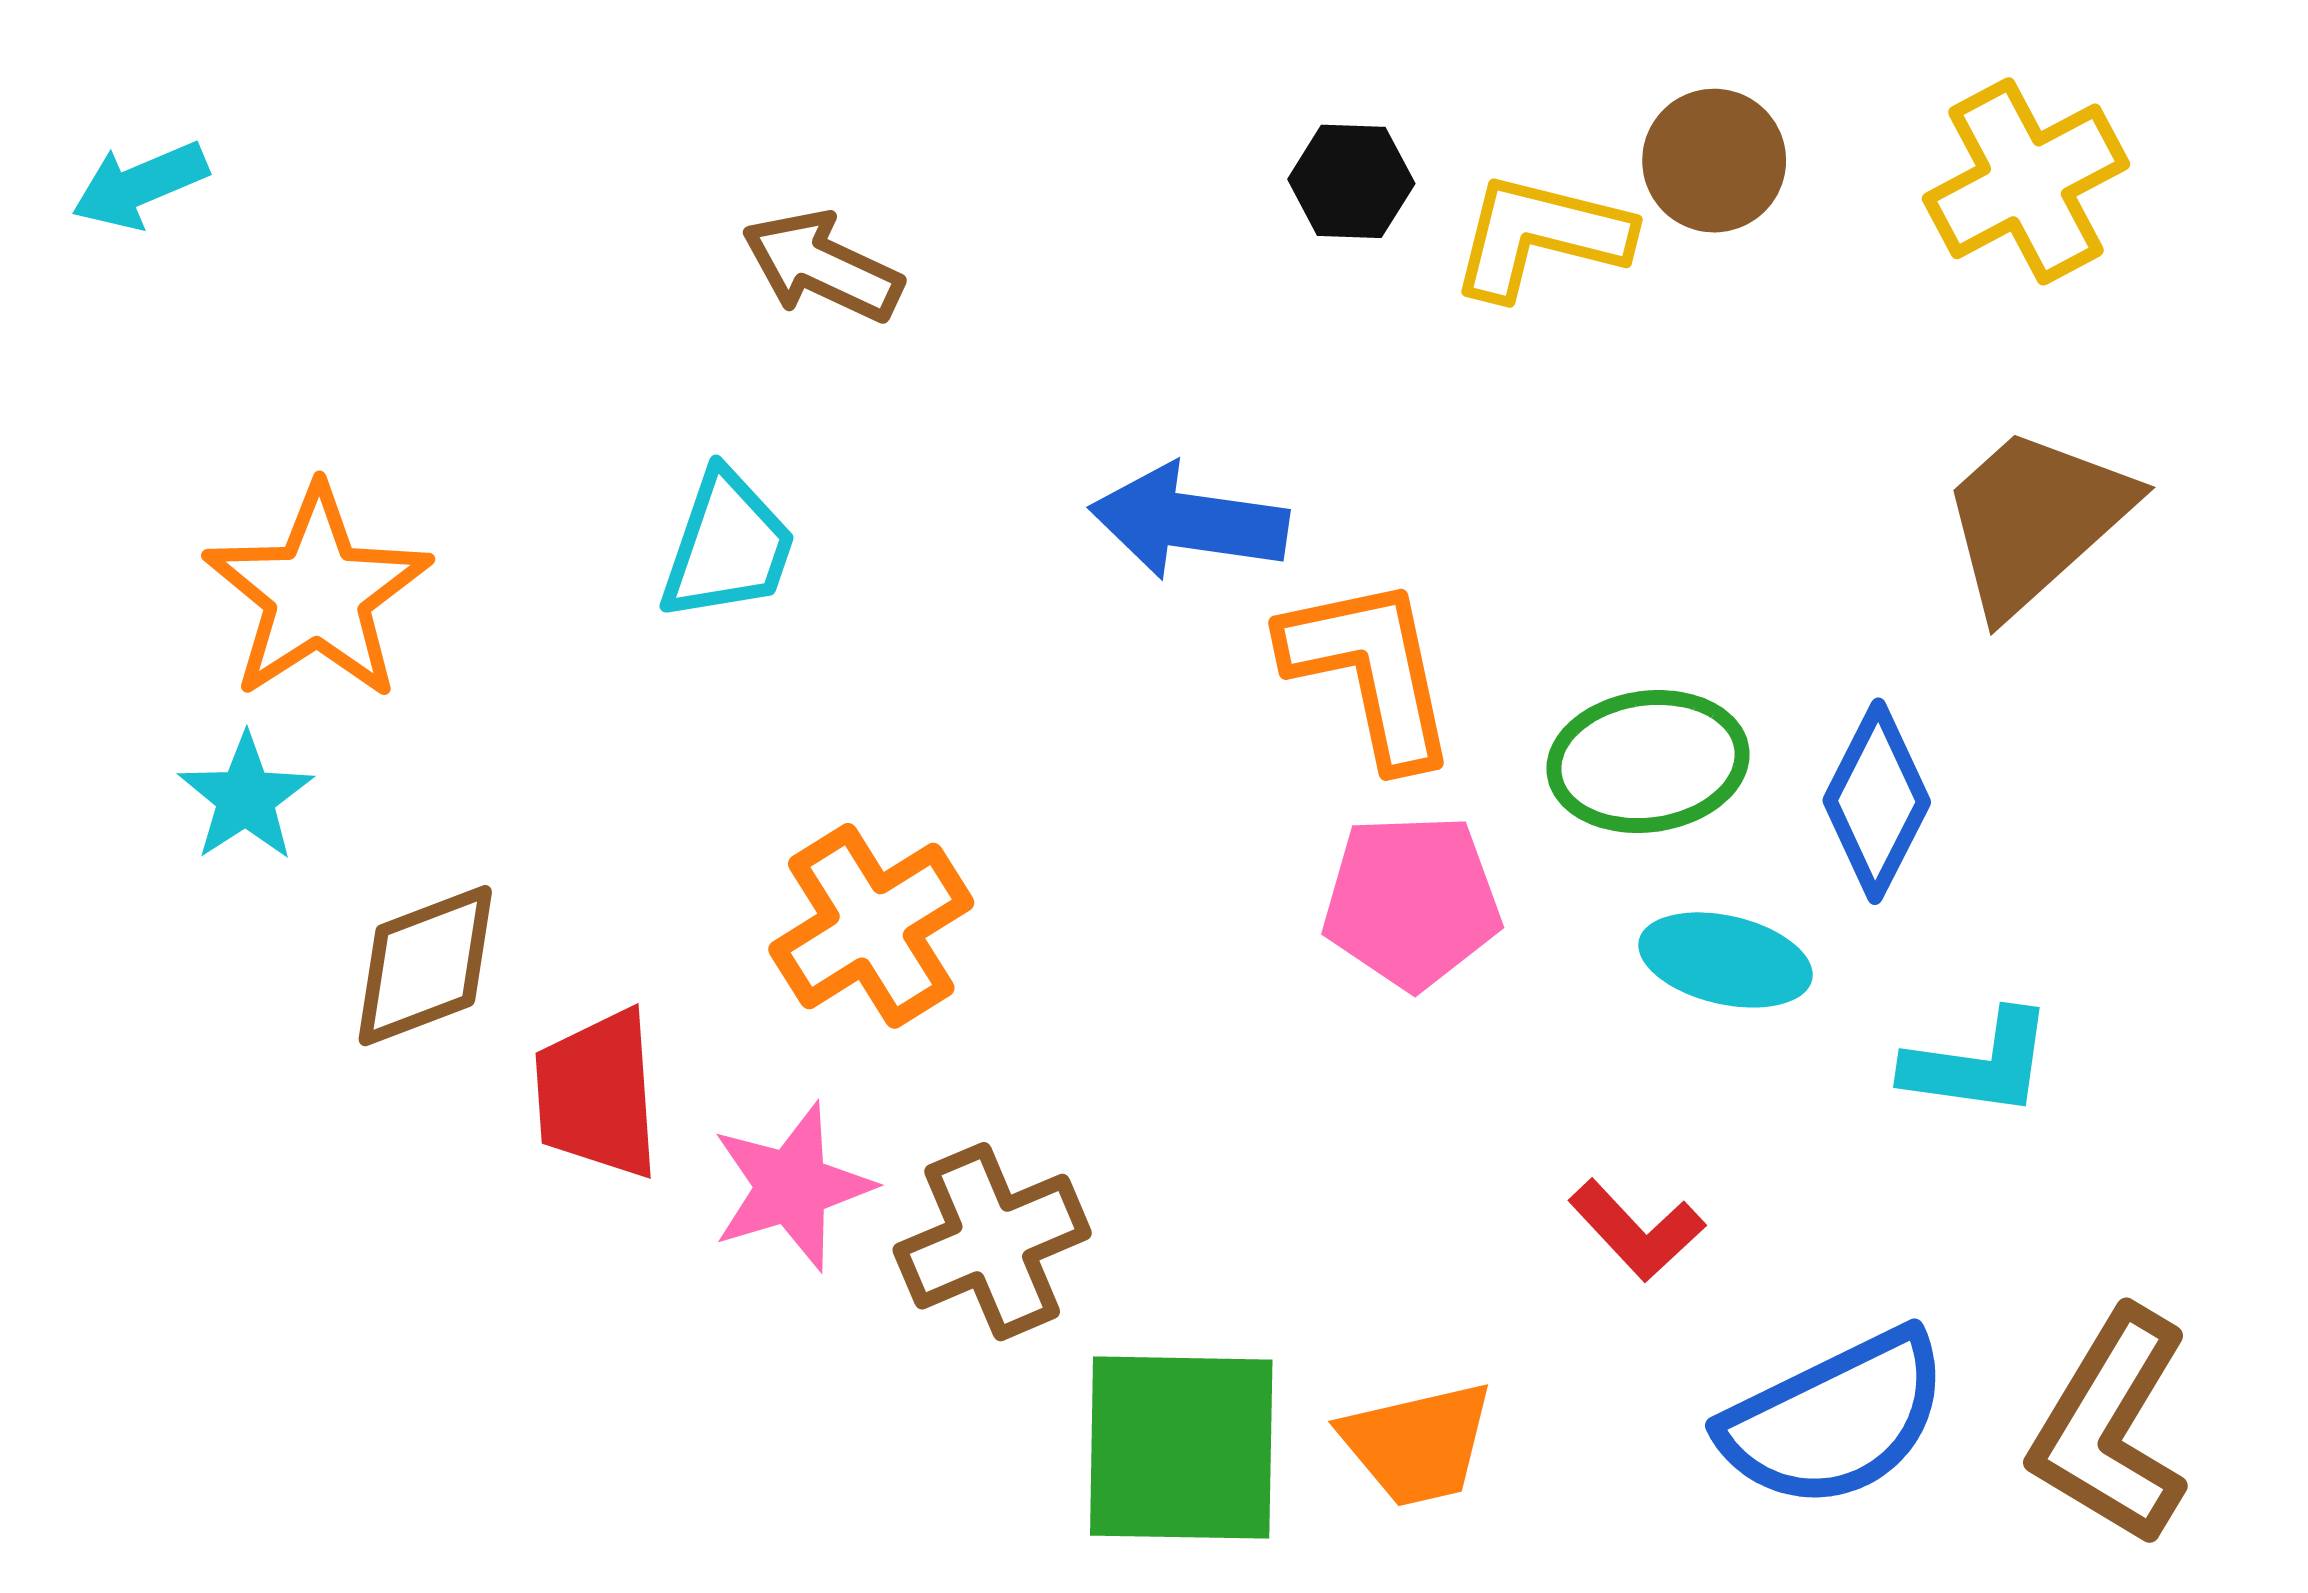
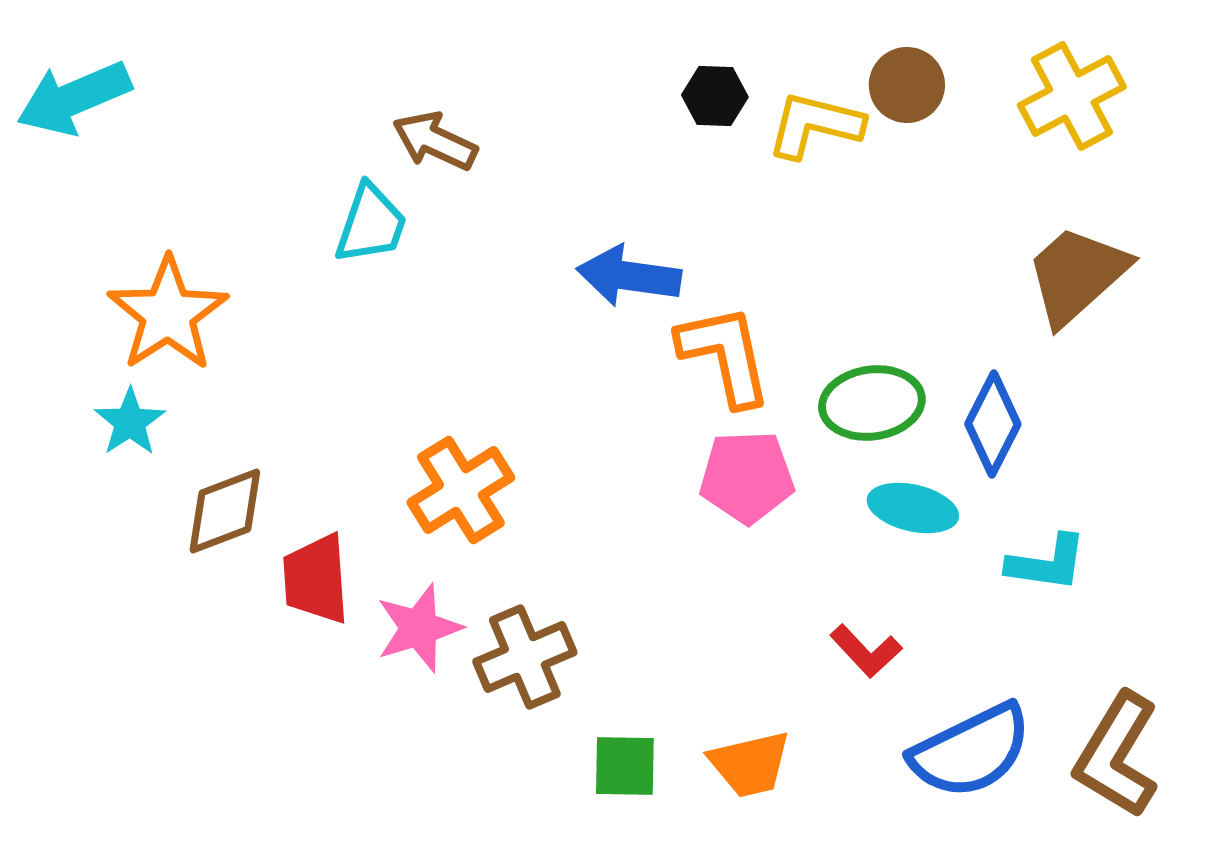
cyan arrow: (140, 185) -> (74, 98), size x1.6
cyan trapezoid: (728, 546) -> (371, 224), moved
green square: (1181, 1448) -> (625, 766), size x0.6

